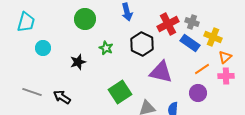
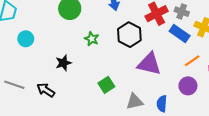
black star: (78, 62) -> (63, 63), moved
green square: (120, 92) -> (106, 85), size x0.7

